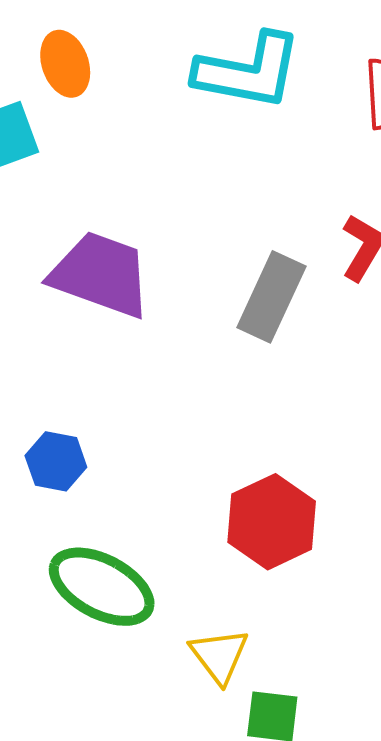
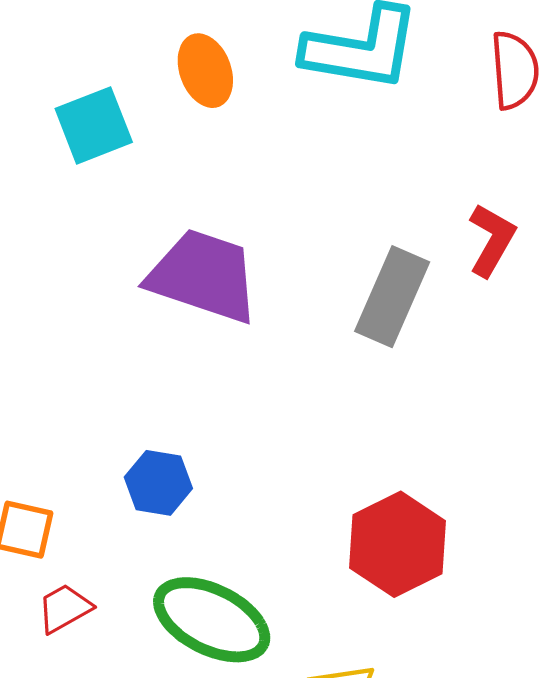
orange ellipse: (65, 64) -> (205, 71), moved

